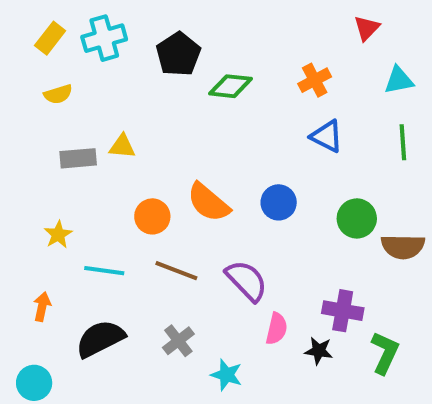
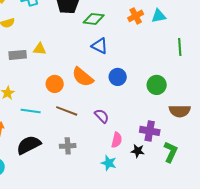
cyan triangle: (399, 80) -> (159, 16), moved
blue triangle: (327, 136) -> (100, 46), moved
brown semicircle: (403, 247) -> (180, 111), moved
purple semicircle: (247, 281) -> (102, 116), size x0.7
gray cross: (178, 341) -> (68, 146), turned 35
cyan star: (226, 375) -> (109, 163), moved

